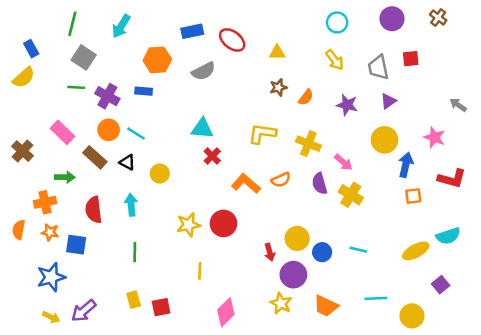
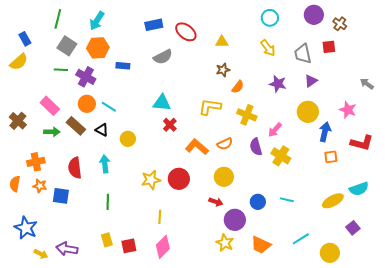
brown cross: (438, 17) -> (340, 24), moved
orange hexagon: (157, 60) -> (98, 48), moved
blue rectangle: (144, 91) -> (123, 66), moved
orange semicircle: (306, 97) -> (238, 87), moved
pink arrow: (343, 162) -> (275, 130), turned 91
green arrow: (65, 177) -> (52, 132), moved
yellow circle: (297, 238) -> (224, 177), moved
red arrow: (270, 252) -> (216, 202), turned -56
blue star: (51, 277) -> (26, 228), moved, turned -30
cyan line: (376, 298) -> (301, 239), turned -30
purple arrow: (84, 311) -> (67, 249), turned 50
pink diamond: (226, 312) -> (163, 247), moved

